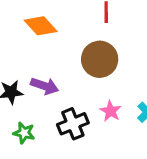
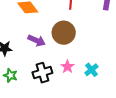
purple arrow: (45, 86) -> (37, 41), moved

